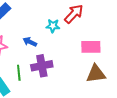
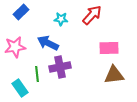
cyan star: (53, 26) -> (61, 19), moved
blue arrow: (30, 42) -> (48, 43), size x1.5

